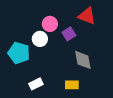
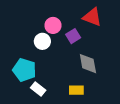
cyan pentagon: (19, 53) -> (24, 70), moved
white rectangle: (36, 84) -> (38, 89), turned 64

